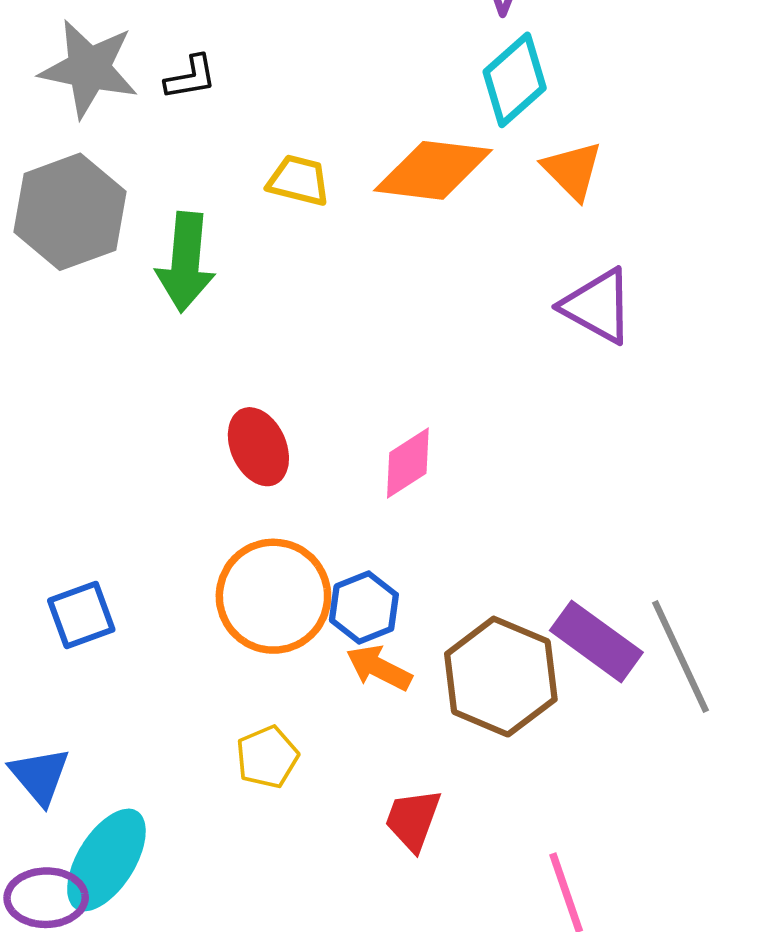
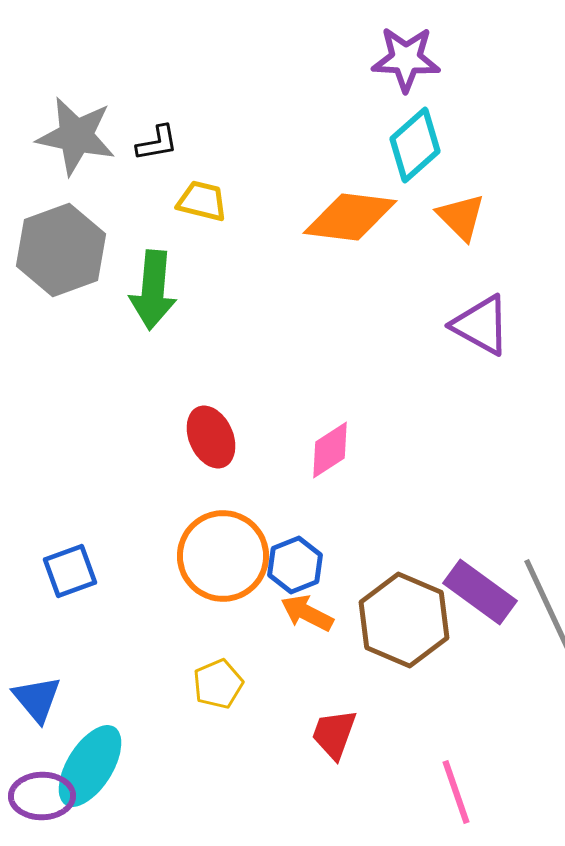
yellow trapezoid: (299, 180) -> (202, 201), moved

